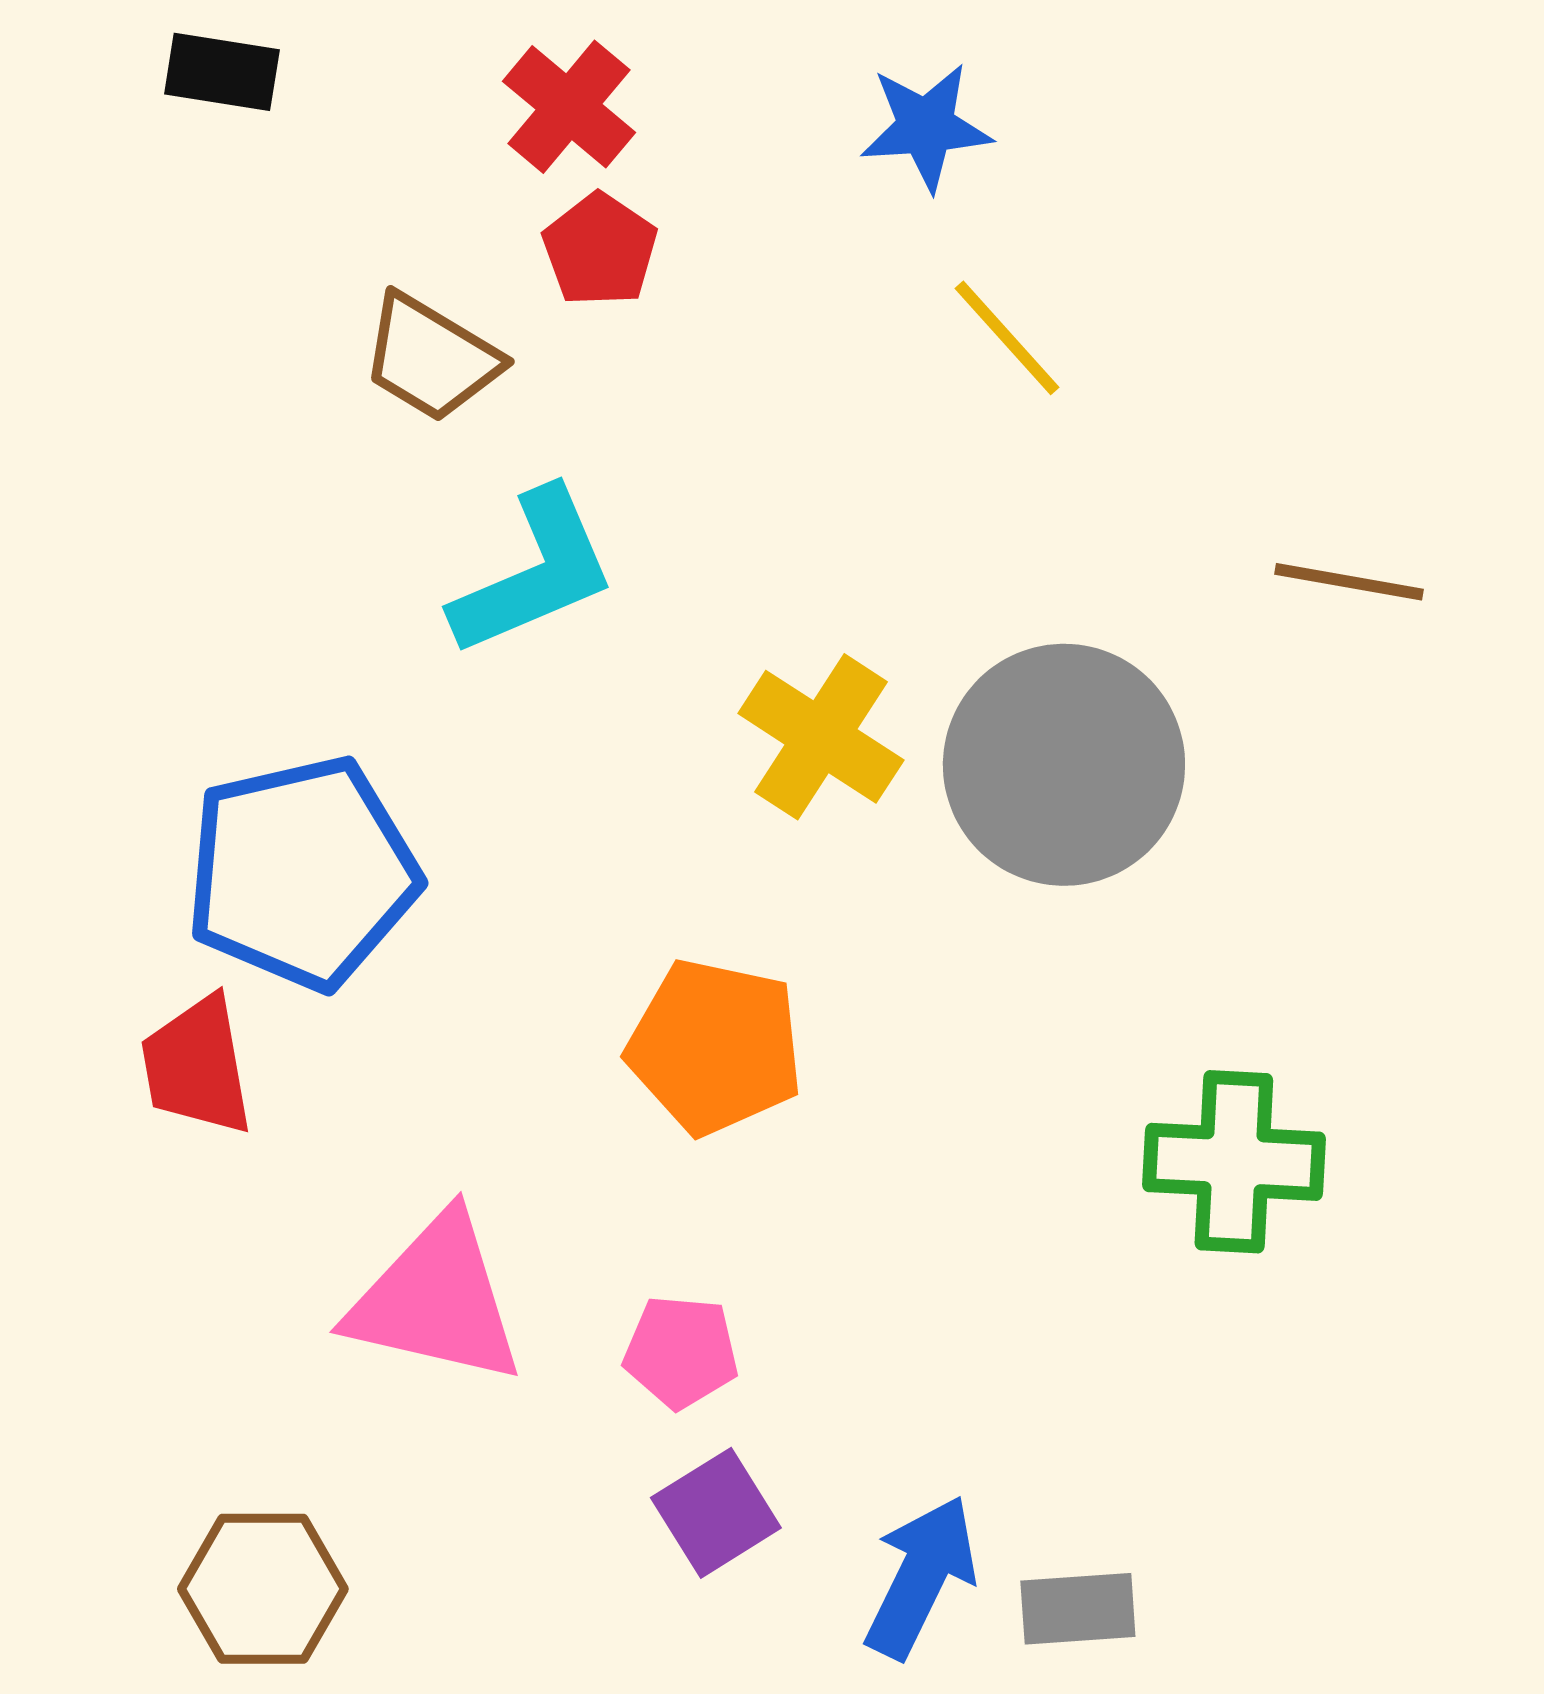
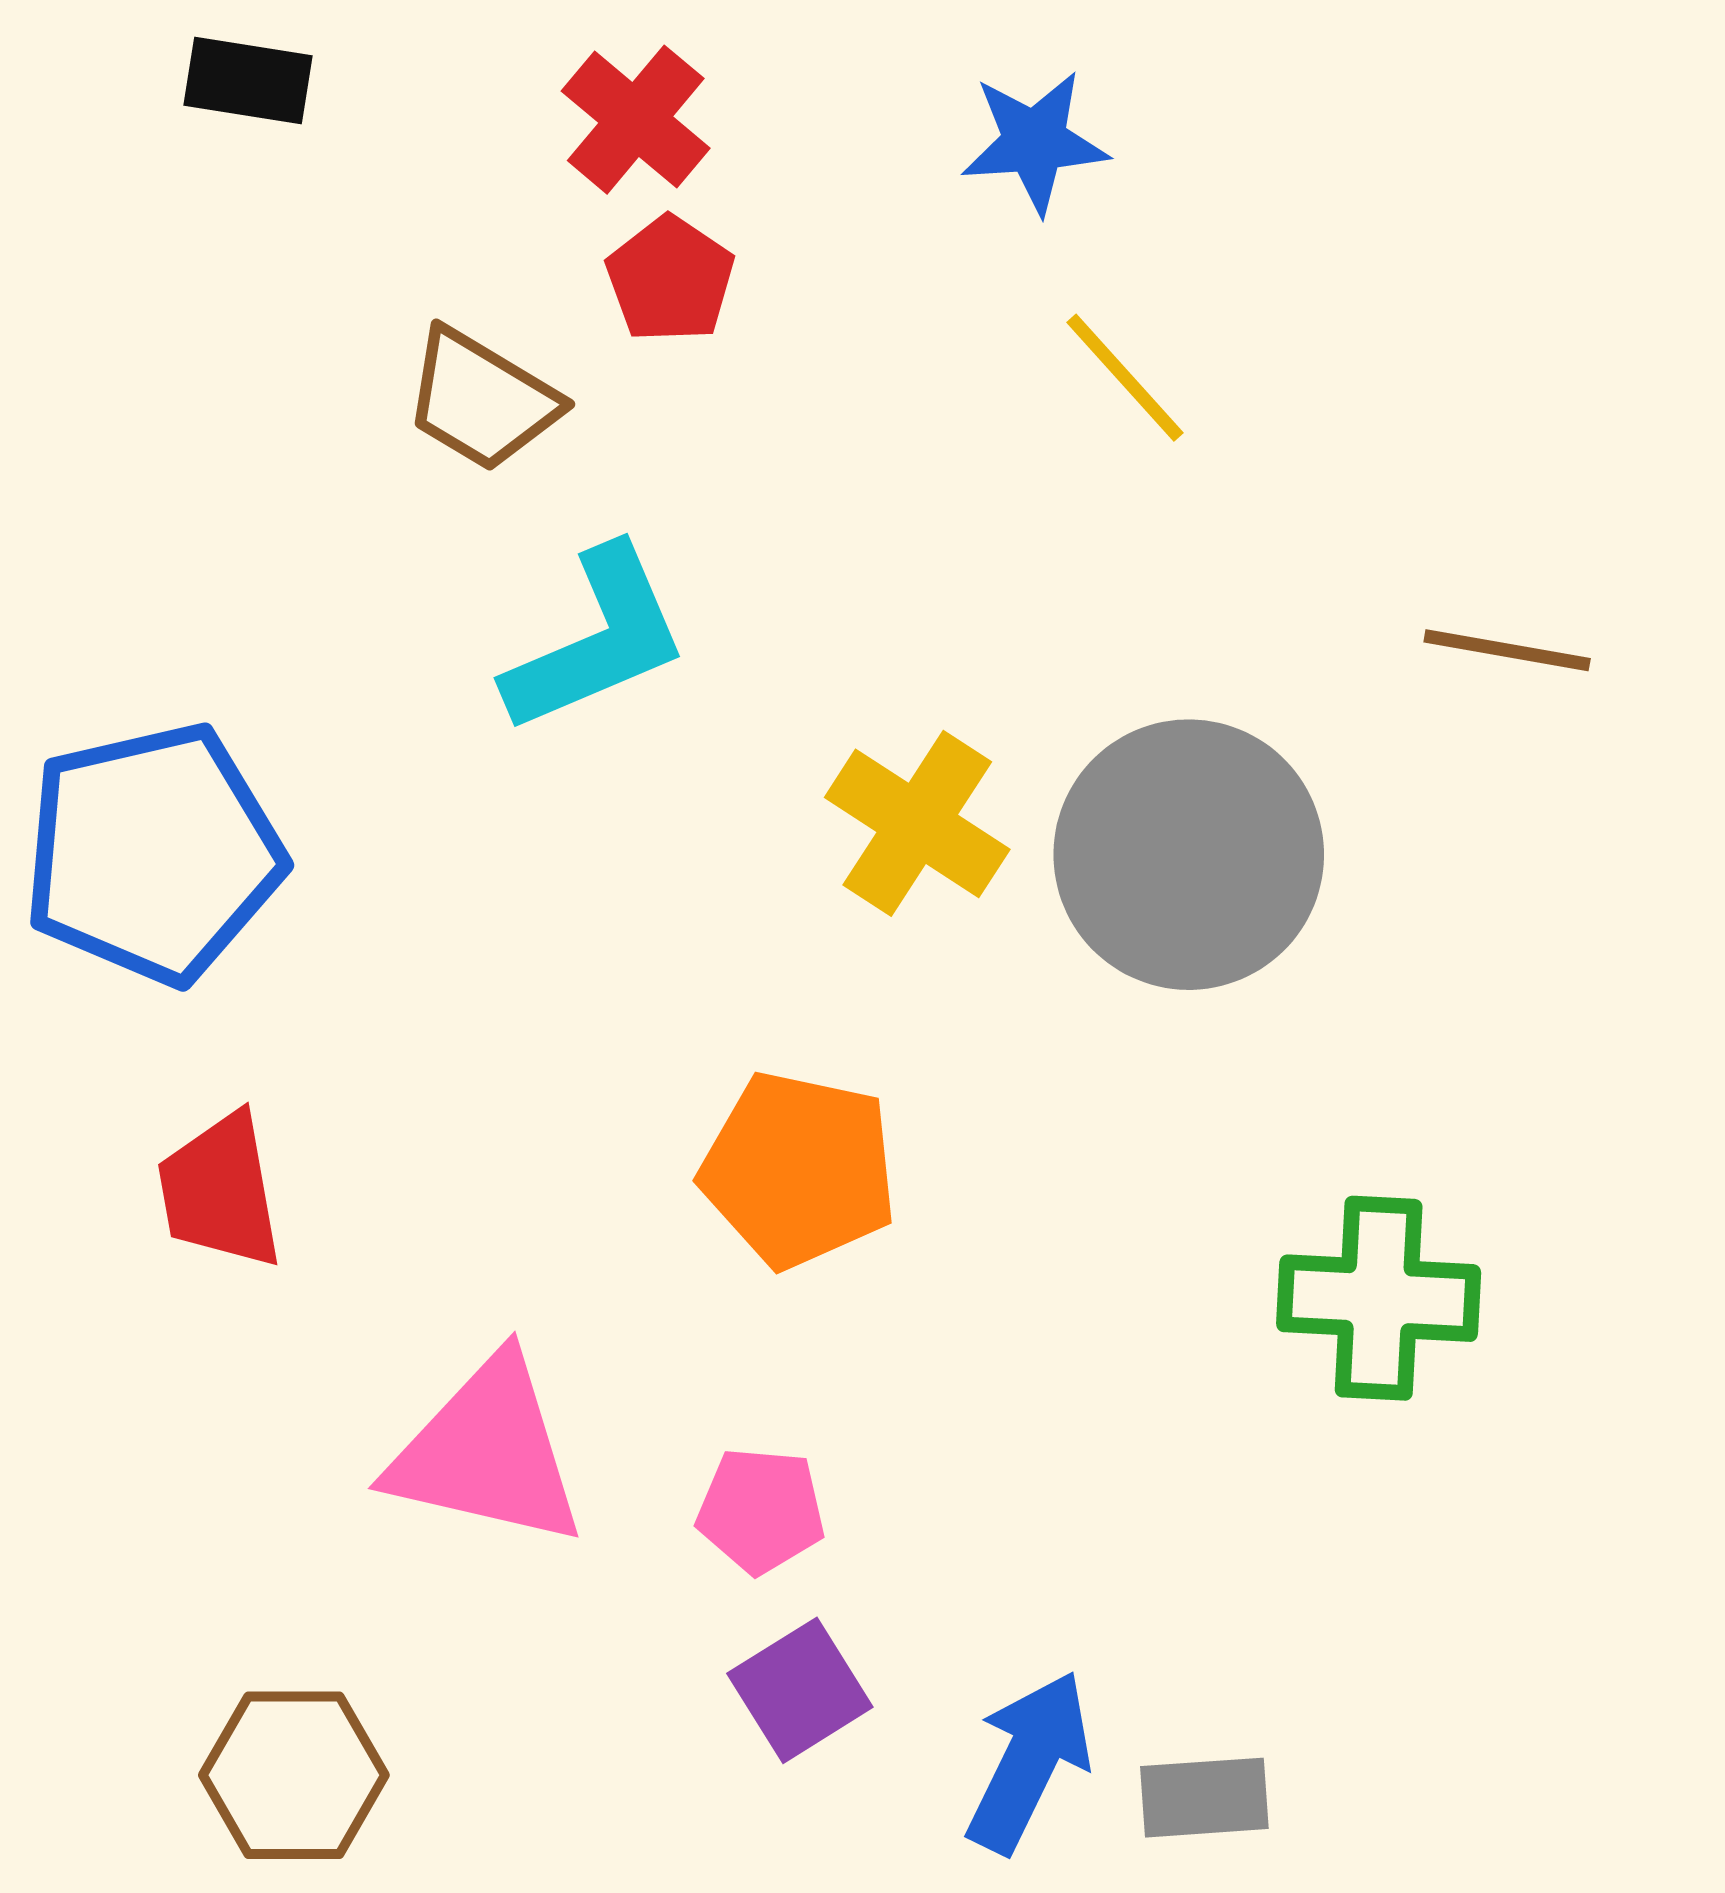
blue pentagon: (302, 873) -> (153, 854), moved

